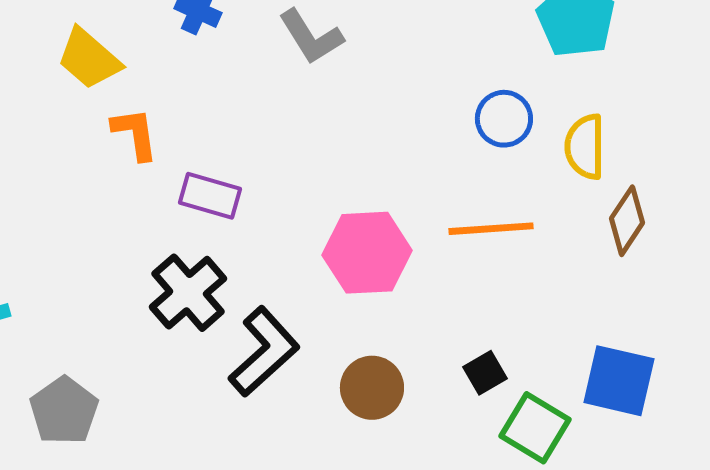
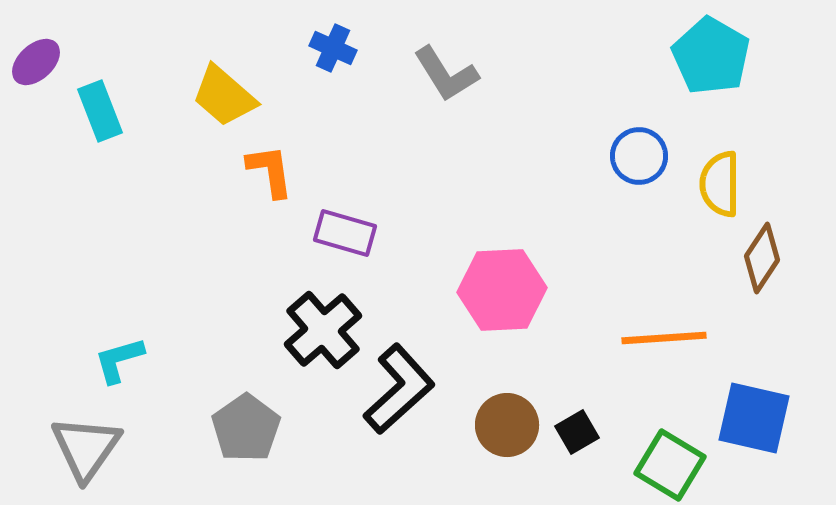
orange line: (491, 229) -> (664, 338), moved
black square: (485, 373) -> (577, 432), moved
gray pentagon: (64, 411) -> (246, 428), moved

